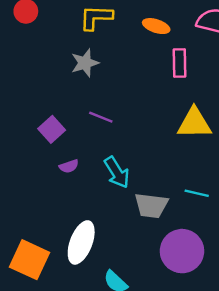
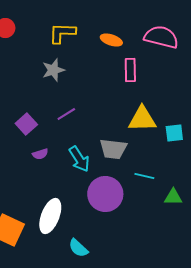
purple line: (101, 117) -> (66, 114), turned -54
gray trapezoid: (151, 206) -> (113, 149), moved
purple circle: (182, 251) -> (105, 194), moved

